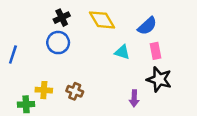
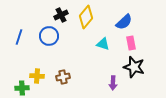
black cross: (62, 18) -> (61, 15), moved
yellow diamond: (102, 20) -> (86, 17), turned 70
blue line: (13, 54) -> (19, 37), moved
brown cross: (75, 91) -> (63, 77), turned -32

